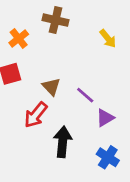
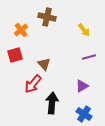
purple line: (85, 95) -> (89, 57), moved, turned -56

